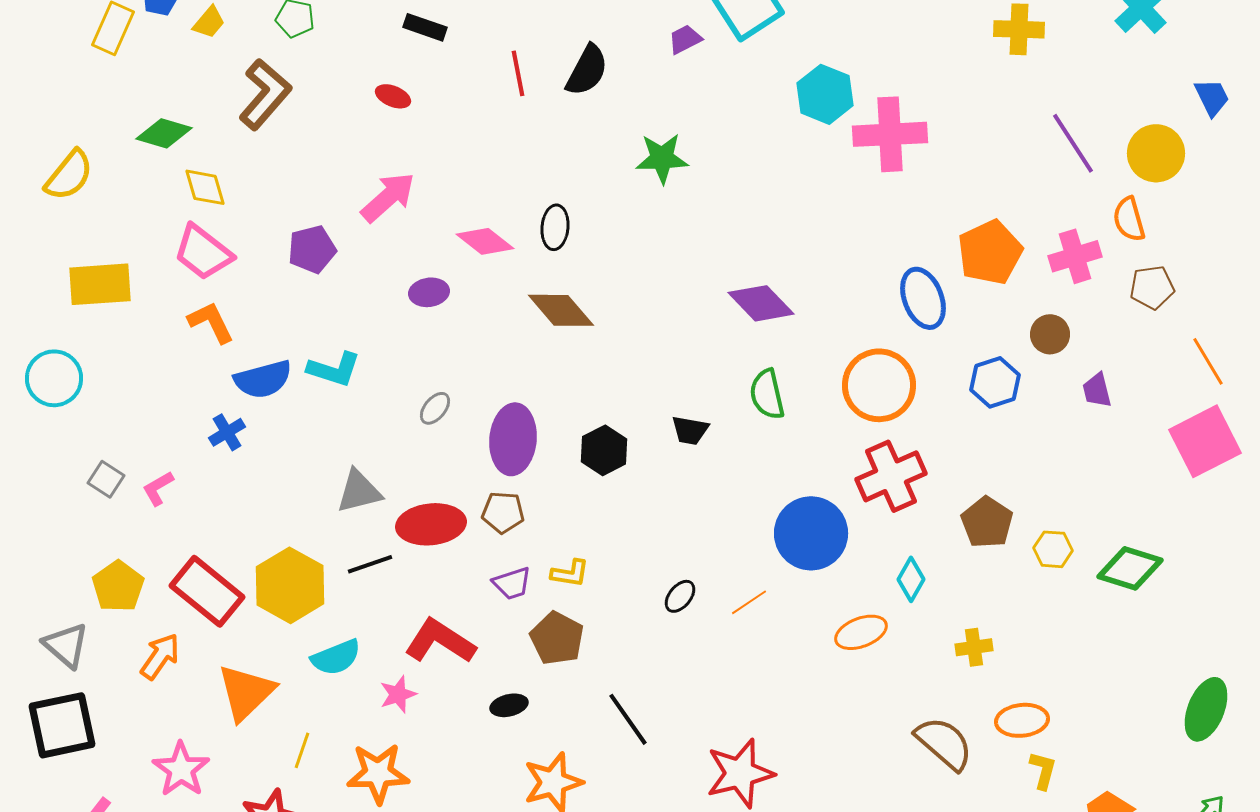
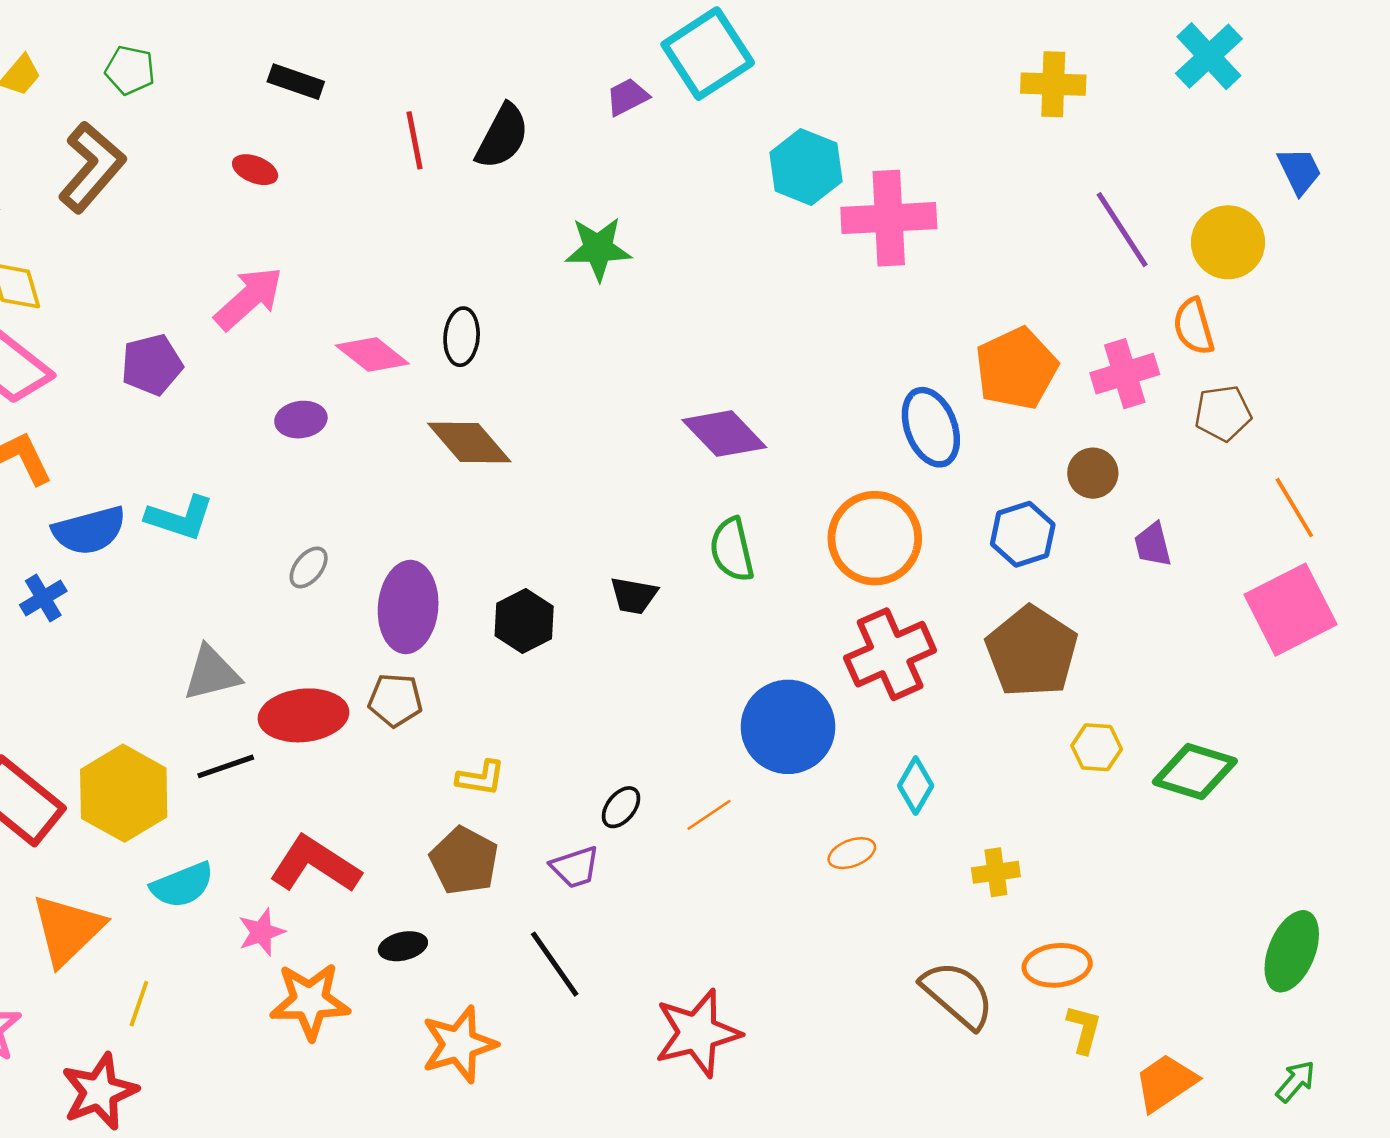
brown pentagon: (987, 522) -> (1032, 652), moved, size x1.4
purple trapezoid: (512, 583) -> (575, 867), moved
orange ellipse: (861, 632) -> (852, 853), size x0.7
orange star: (378, 773) -> (310, 1001), moved

